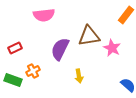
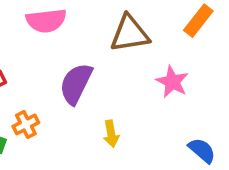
brown triangle: (89, 36) -> (130, 34), moved

